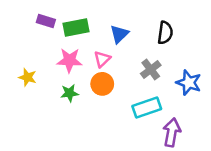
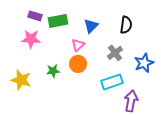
pink star: (69, 60) -> (31, 39), moved
yellow star: (27, 77) -> (21, 80), moved, size x1.5
blue star: (189, 83) -> (144, 63), turned 30

